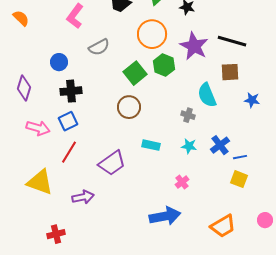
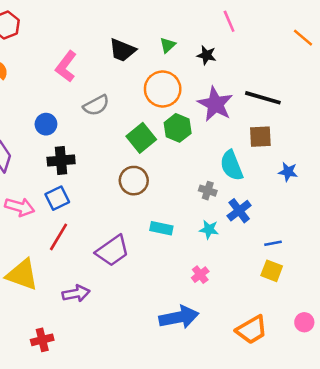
blue cross: (220, 145) -> (239, 211), moved

